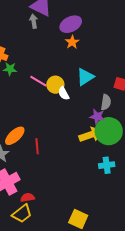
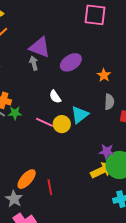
orange star: (72, 42) -> (104, 75), moved
cyan triangle: (85, 77) -> (80, 115), moved
white semicircle: (64, 93) -> (55, 97), moved
gray semicircle: (106, 102) -> (109, 102), moved

